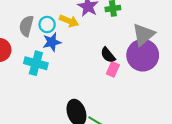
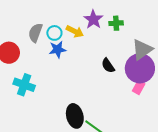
cyan cross: (36, 63) -> (24, 85), moved
pink rectangle: (113, 69) -> (139, 87), moved

